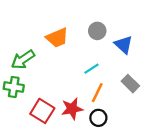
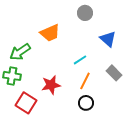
gray circle: (97, 31) -> (85, 13), moved
red star: (72, 109) -> (51, 85), moved
red square: (42, 111) -> (26, 103), moved

